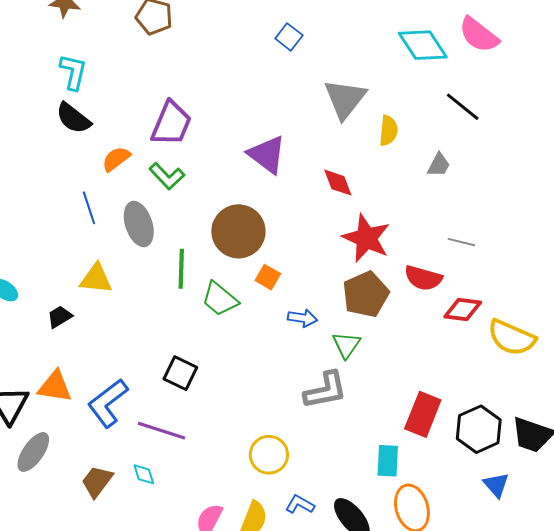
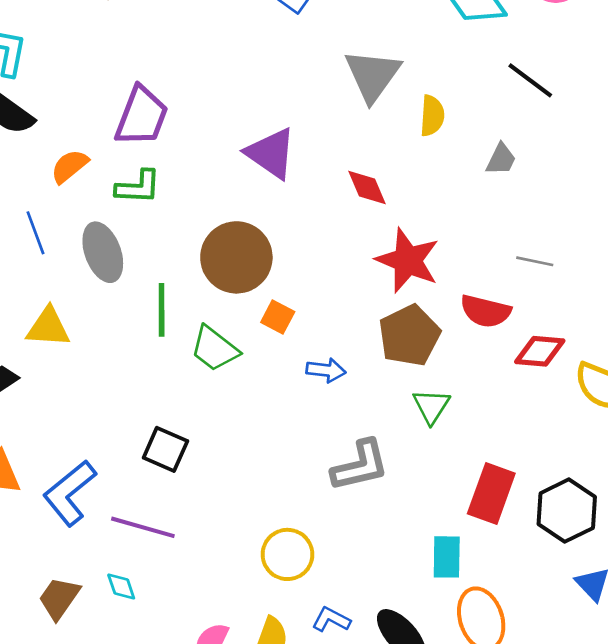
green L-shape: (167, 176) -> (138, 187), turned -42
green triangle: (346, 345) -> (431, 406), moved

